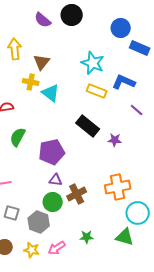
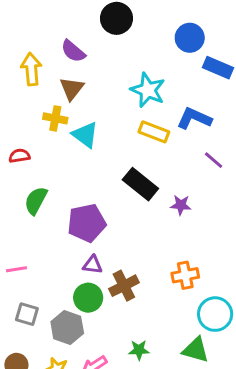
purple semicircle: (43, 20) -> (73, 51), moved
orange cross: (118, 187) -> (185, 275), size x0.7

